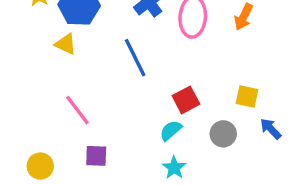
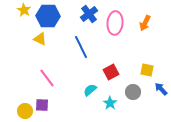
cyan semicircle: (171, 130) -> (90, 90), moved
purple square: (96, 156) -> (42, 105), moved
cyan star: (174, 168) -> (110, 103), moved

